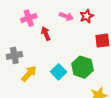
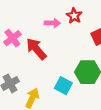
red arrow: (46, 34) -> (36, 49), size x1.5

